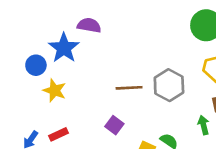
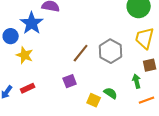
brown line: (129, 88) -> (81, 53), turned -48
purple square: (114, 125) -> (70, 81), turned 32

